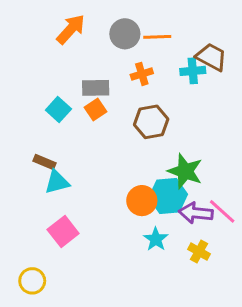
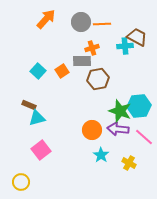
gray rectangle: (96, 88) -> (82, 61), moved
cyan hexagon: (168, 196) -> (139, 106), moved
purple arrow: (196, 213) -> (118, 129), moved

